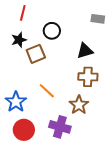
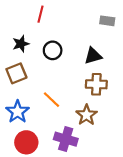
red line: (23, 13) -> (41, 14), moved
black circle: (52, 31) -> (53, 50), moved
brown square: (36, 54) -> (16, 73), moved

